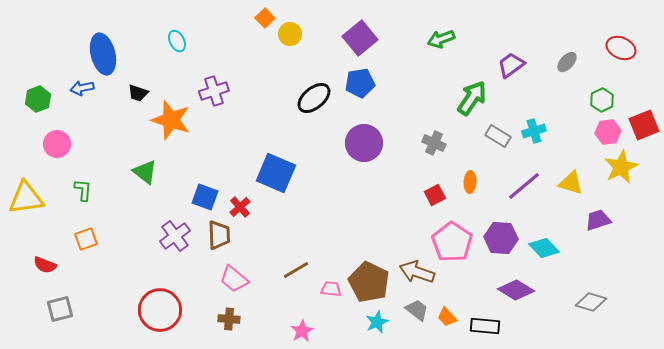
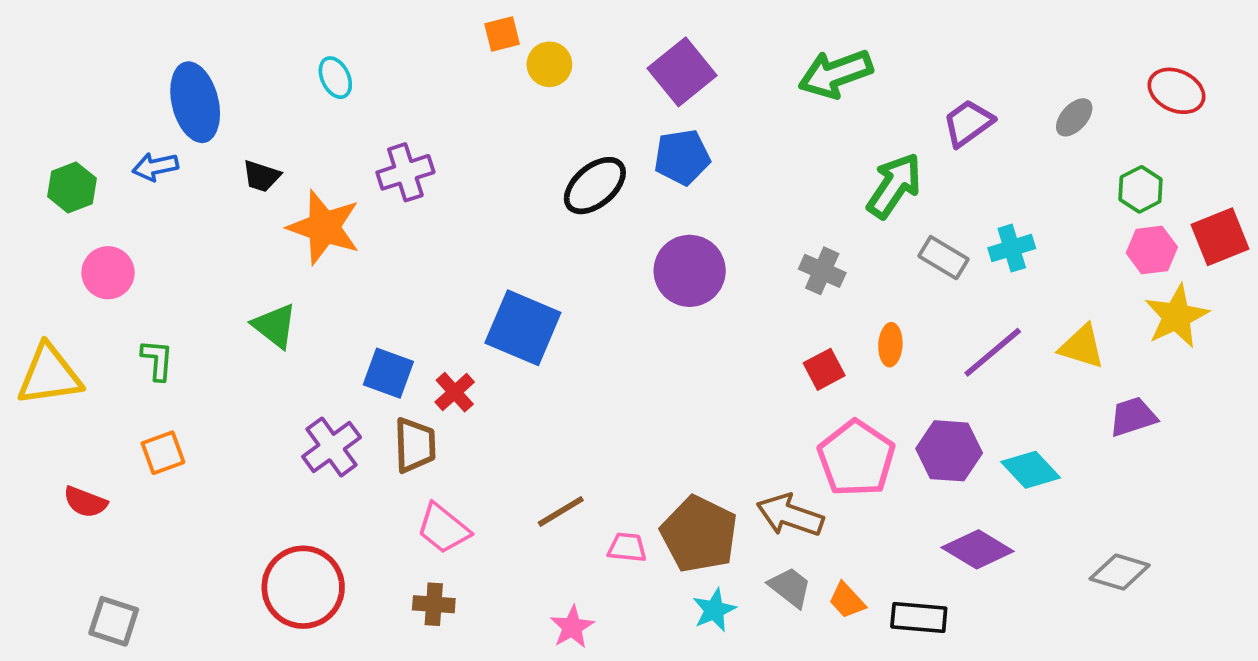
orange square: (265, 18) -> (502, 34), turned 30
green arrow: (441, 39) -> (835, 74), size x1.4
gray square: (60, 309) -> (114, 621), moved, turned 32

